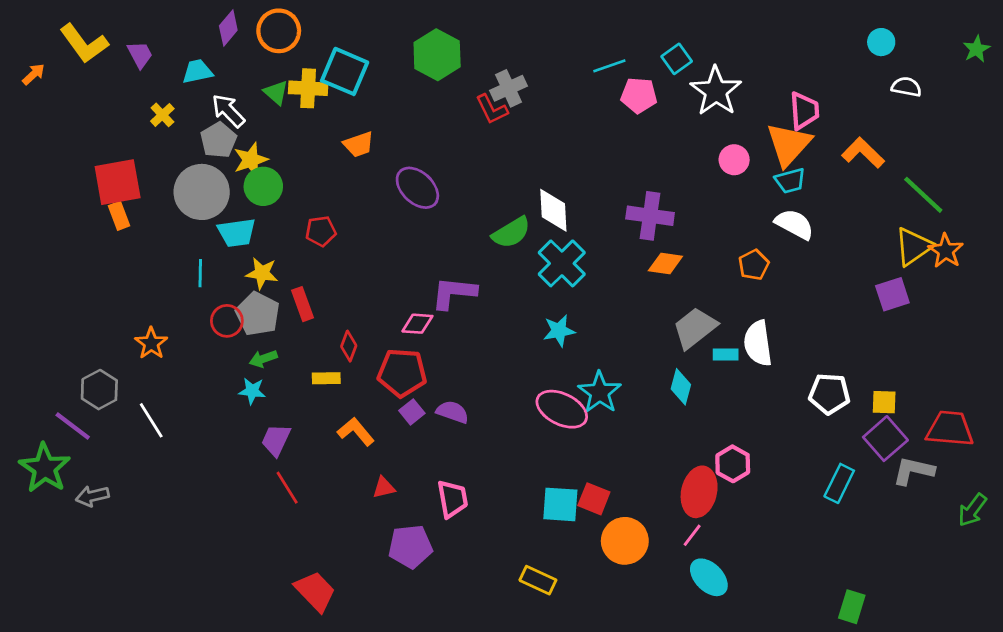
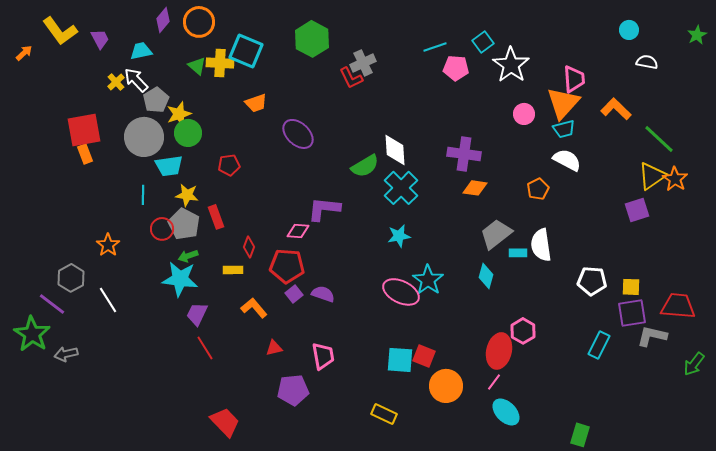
white arrow: (228, 111) -> (136, 80), moved
cyan star: (252, 391) -> (180, 279), size x1.8
purple square: (885, 439) -> (632, 313), turned 32
green rectangle: (852, 607) -> (580, 435), moved

